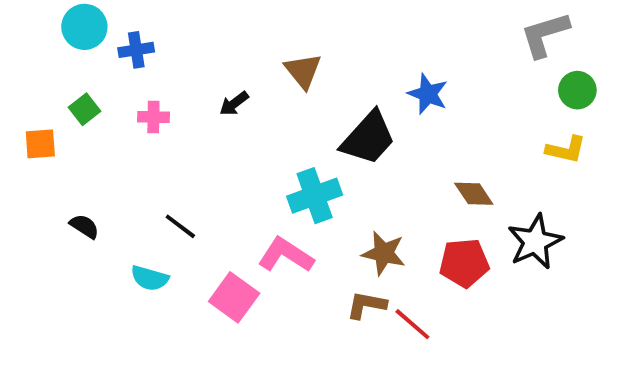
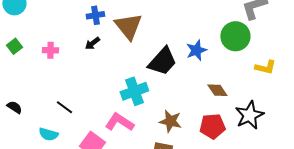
blue cross: (136, 50) -> (95, 15), moved
brown triangle: (303, 71) -> (128, 26), size x1.4
green circle: (577, 90) -> (235, 36), moved, size x1.5
blue star: (428, 94) -> (196, 50), moved, turned 30

